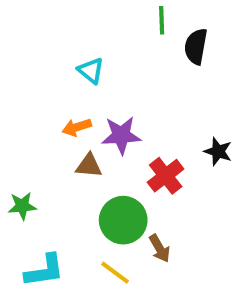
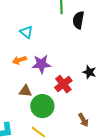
brown triangle: (89, 166) -> (25, 91), moved
brown arrow: (160, 248) -> (83, 120), moved

